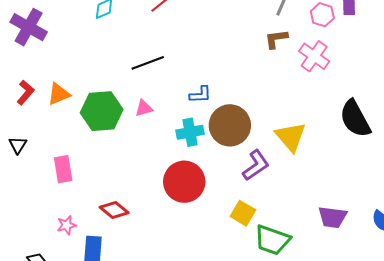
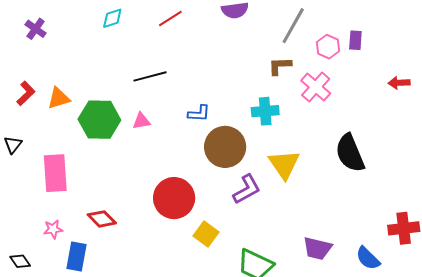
purple cross: (29, 27) -> (36, 29), size x0.6
cyan cross: (190, 132) -> (265, 111), moved
pink rectangle: (63, 169) -> (55, 173), size x1.4
yellow square: (243, 213) -> (206, 234), moved

